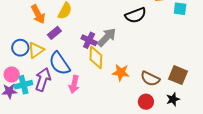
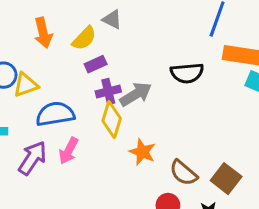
purple rectangle: (54, 33) -> (96, 64), moved
purple cross: (89, 40) -> (108, 92), turned 35
blue semicircle: (59, 63) -> (55, 114), turned 100
purple arrow: (43, 79) -> (32, 158), moved

